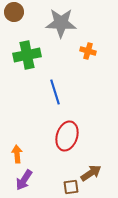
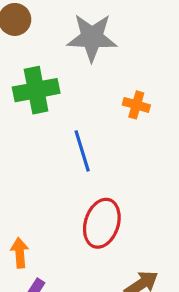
orange cross: (88, 51) -> (136, 105), moved

